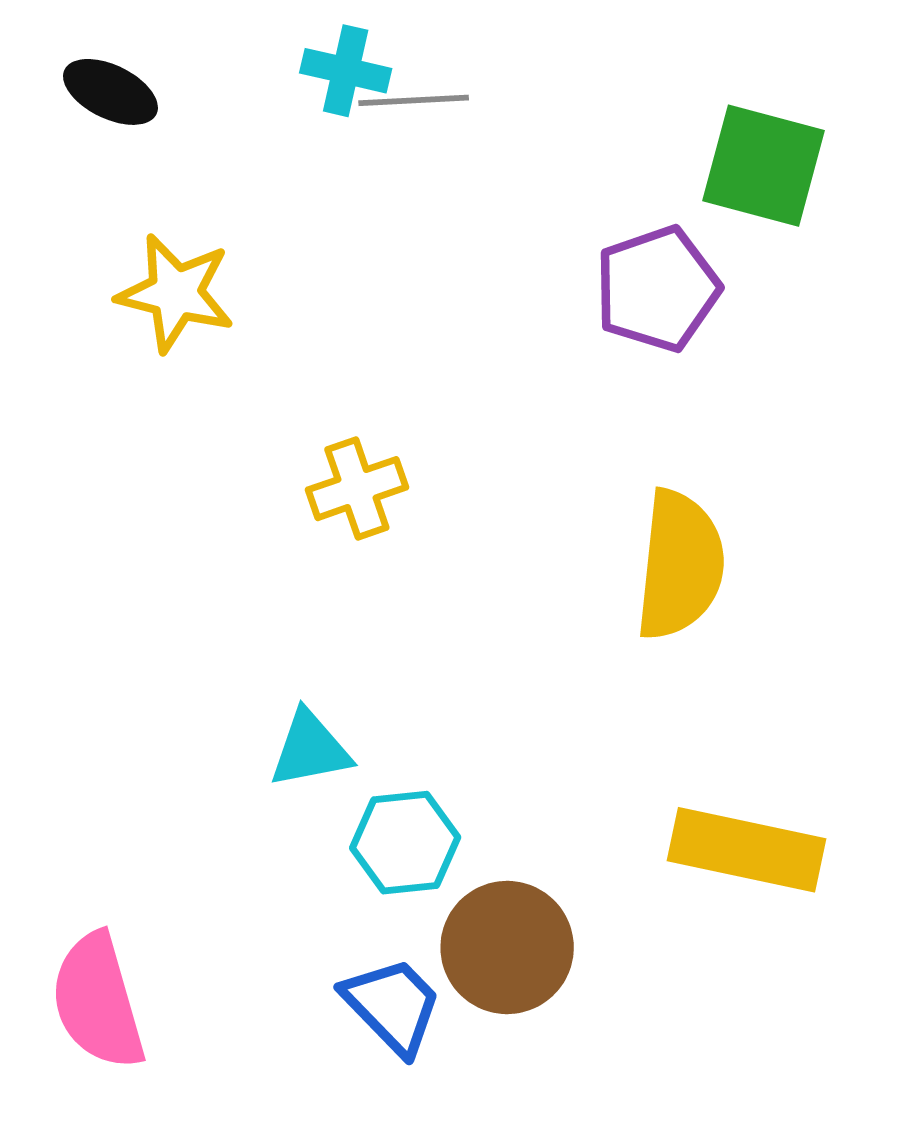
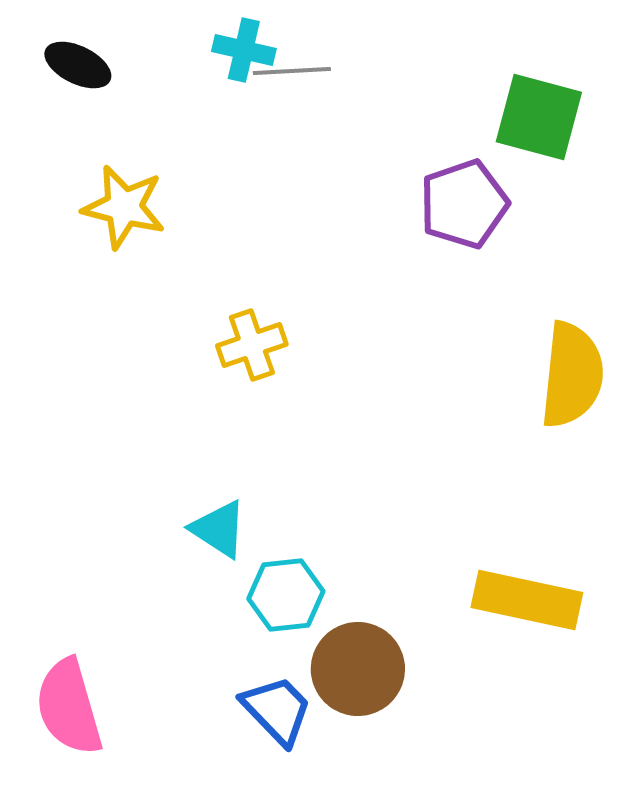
yellow semicircle: (680, 565) -> (572, 375), moved
cyan triangle: (310, 749) -> (219, 529), turned 44

